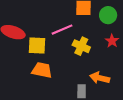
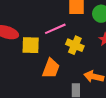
orange trapezoid: (42, 70) -> (51, 68), moved, turned 100

